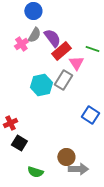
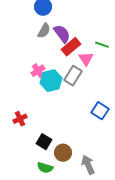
pink cross: (21, 44) -> (38, 71), moved
black square: (19, 143) -> (44, 142), moved
brown circle: (66, 157) -> (63, 153), moved
gray arrow: (78, 169) -> (88, 165), turned -114

